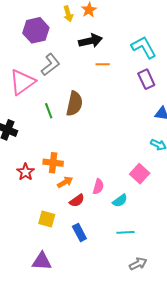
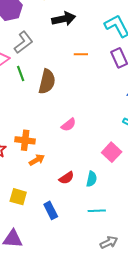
orange line: (103, 64) -> (81, 54), moved
green line: (49, 111) -> (21, 73), moved
pink semicircle: (98, 187) -> (69, 125), moved, turned 35
red semicircle: (77, 201) -> (66, 178), moved
cyan semicircle: (120, 201) -> (92, 179), turned -42

